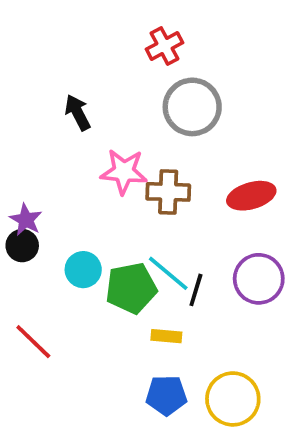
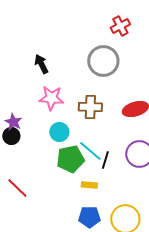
red cross: (164, 46) -> (120, 26), moved
pink star: (124, 172) -> (51, 98), moved
cyan circle: (83, 270) -> (59, 132), moved

